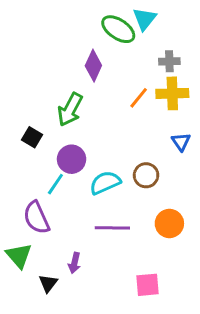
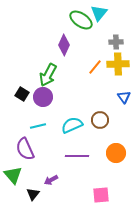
purple circle: (72, 159) -> (43, 97), moved
cyan line: (55, 184) -> (38, 126), turned 42
purple arrow: (74, 263) -> (51, 180), turned 48

